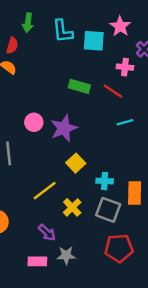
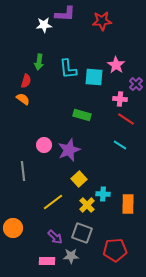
red line: (113, 91) -> (126, 119), moved
cyan line: (125, 122) -> (120, 145), turned 48
yellow cross: (72, 207) -> (87, 205), moved
gray square: (108, 210) -> (82, 233), moved

